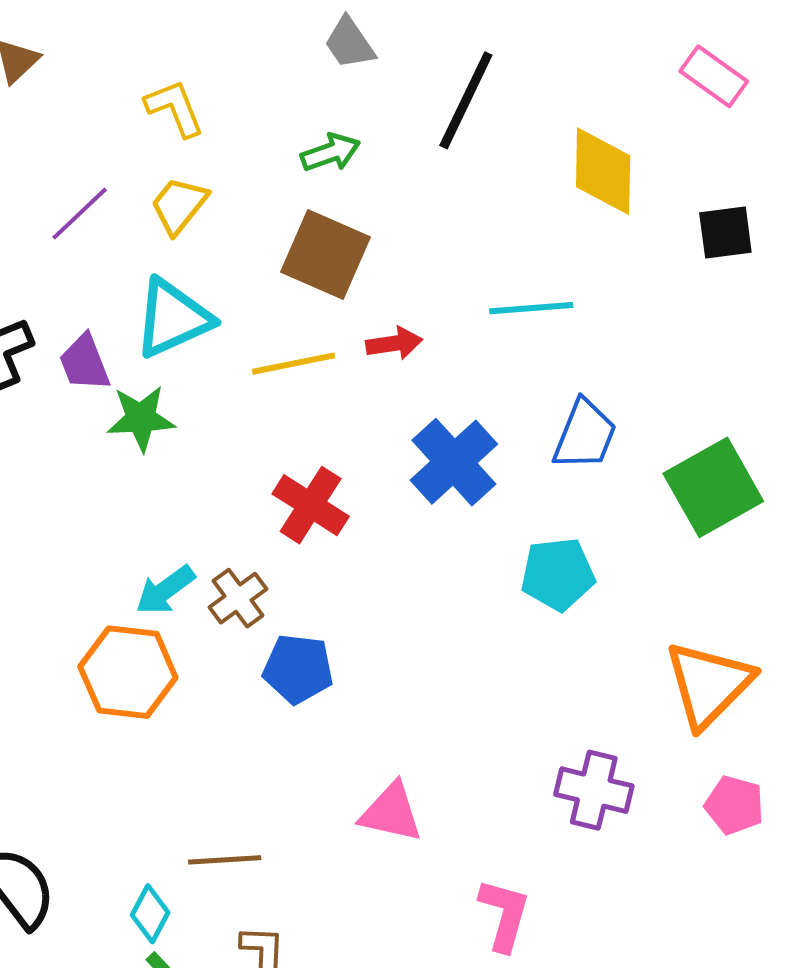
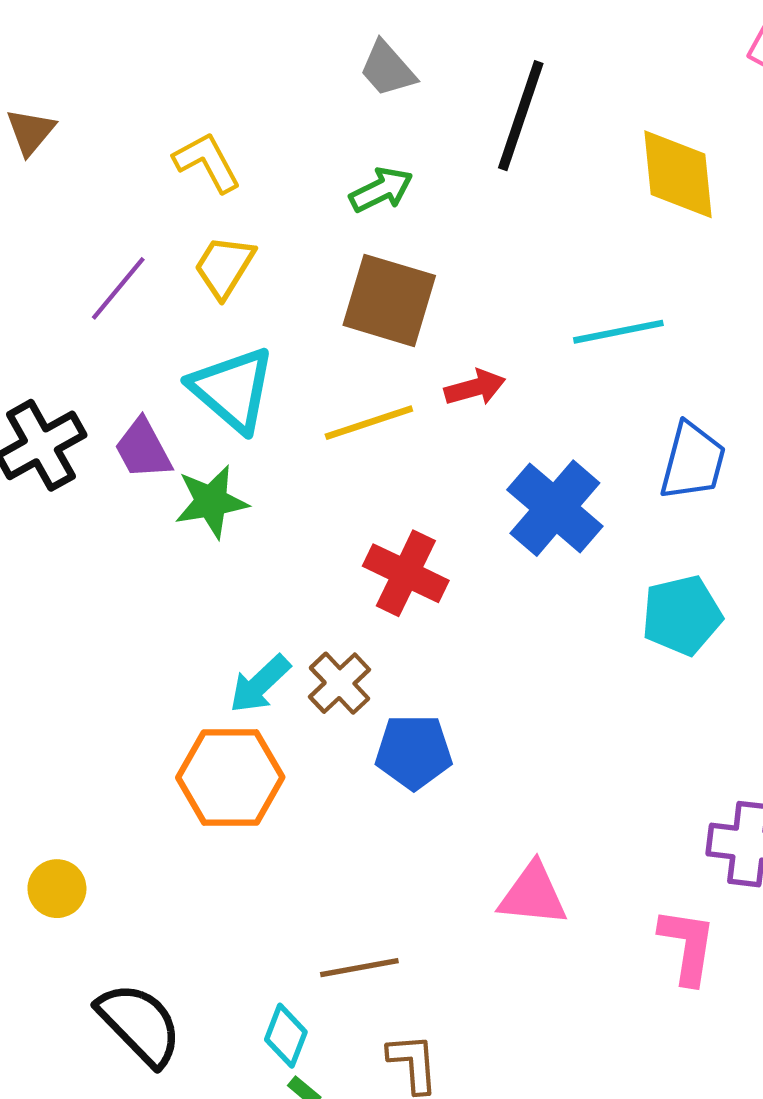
cyan triangle: (173, 318) -> (232, 389), turned -48
pink L-shape: (504, 915) -> (687, 946), moved

